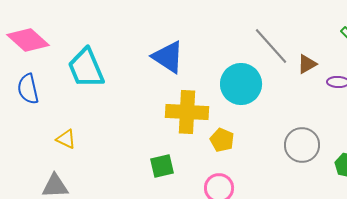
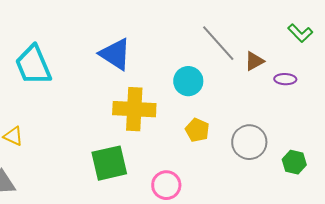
cyan circle: (241, 84) -> (188, 81), size x0.7
yellow pentagon: (222, 140) -> (197, 130), moved
green square: (162, 166) -> (109, 163), size x1.5

